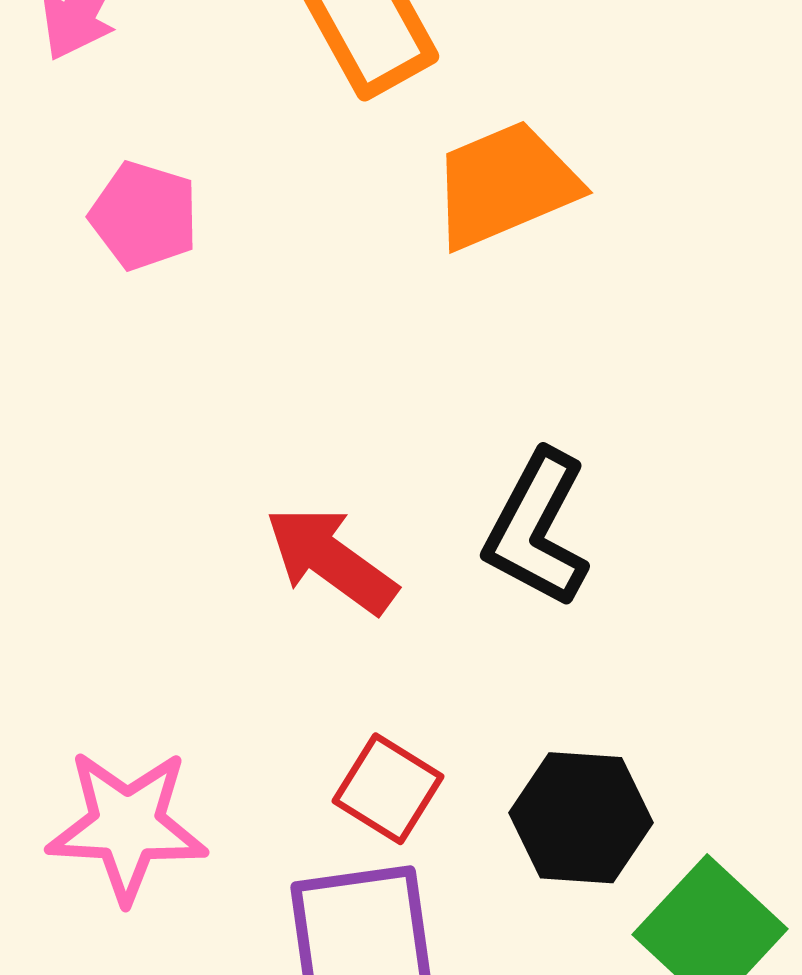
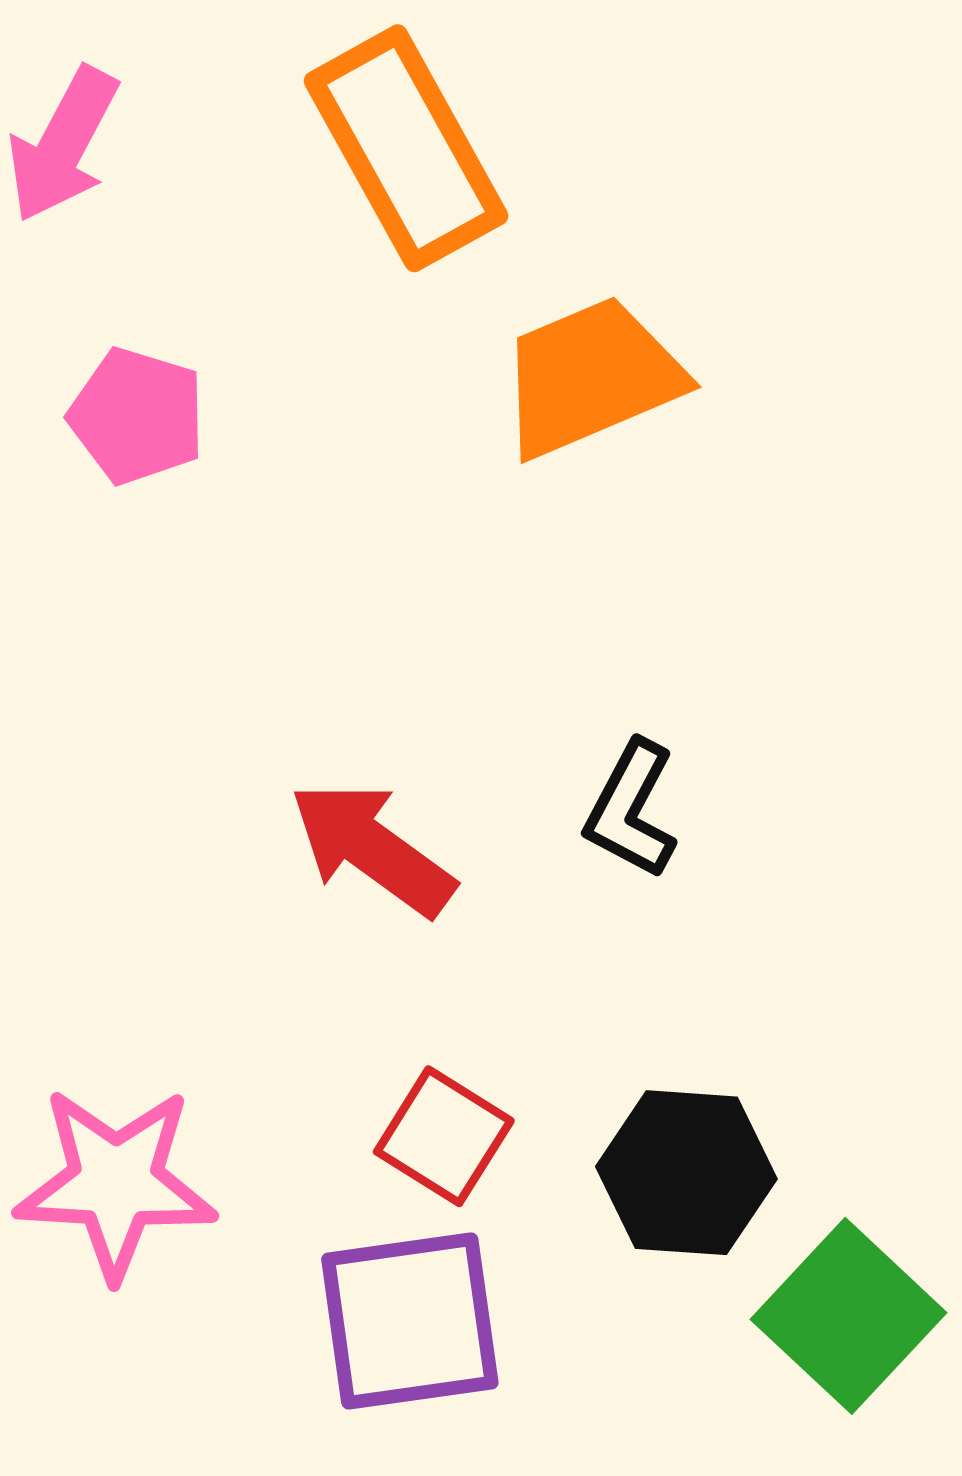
black L-shape: (537, 529) -> (631, 809), size x0.7

